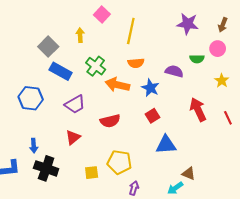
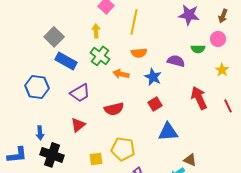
yellow arrow: (80, 35) -> (96, 31), moved
orange arrow: (117, 85) -> (121, 74), size x0.7

